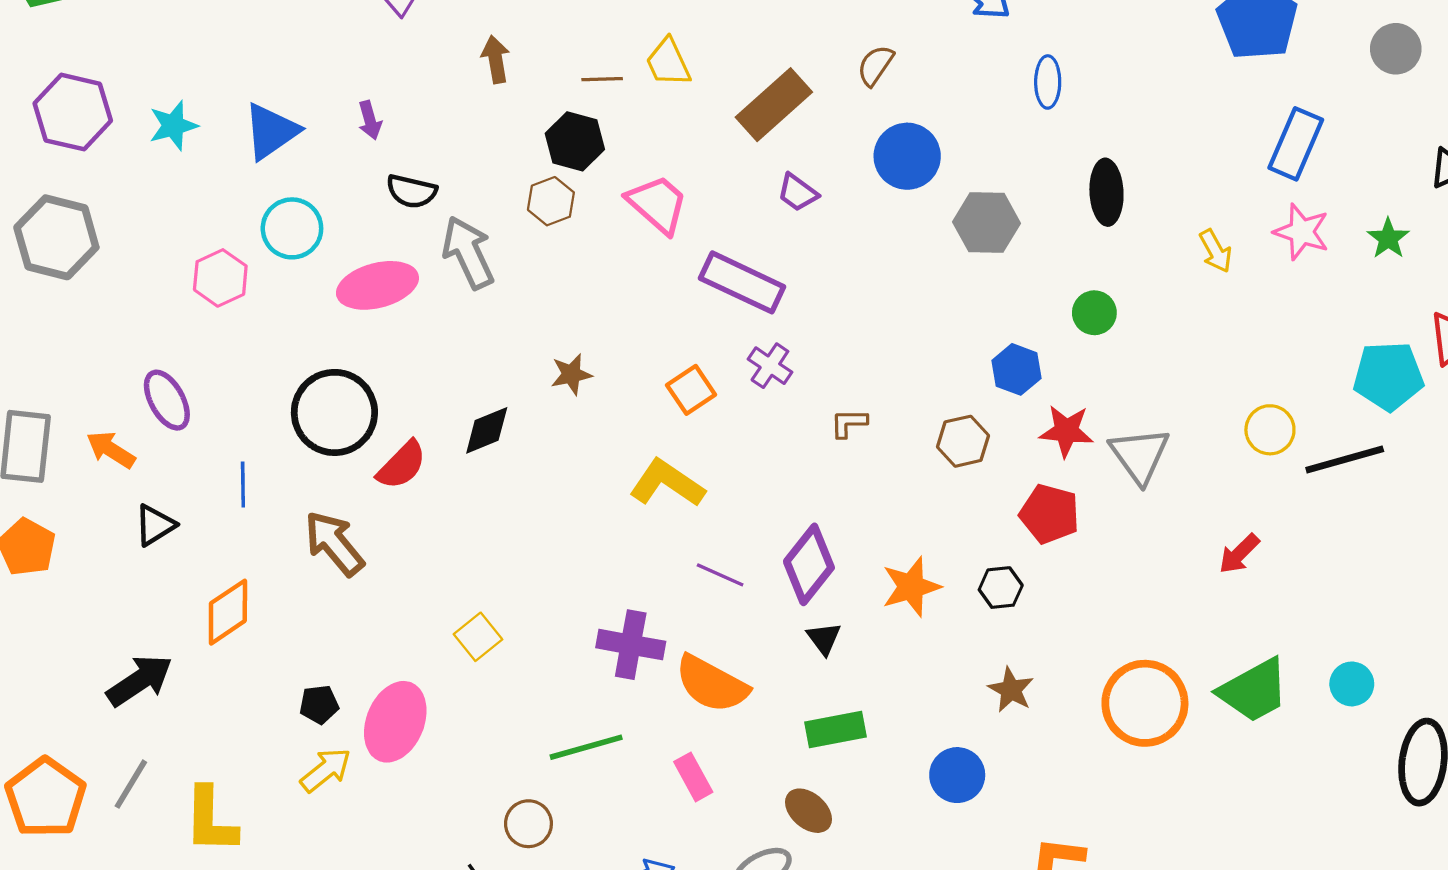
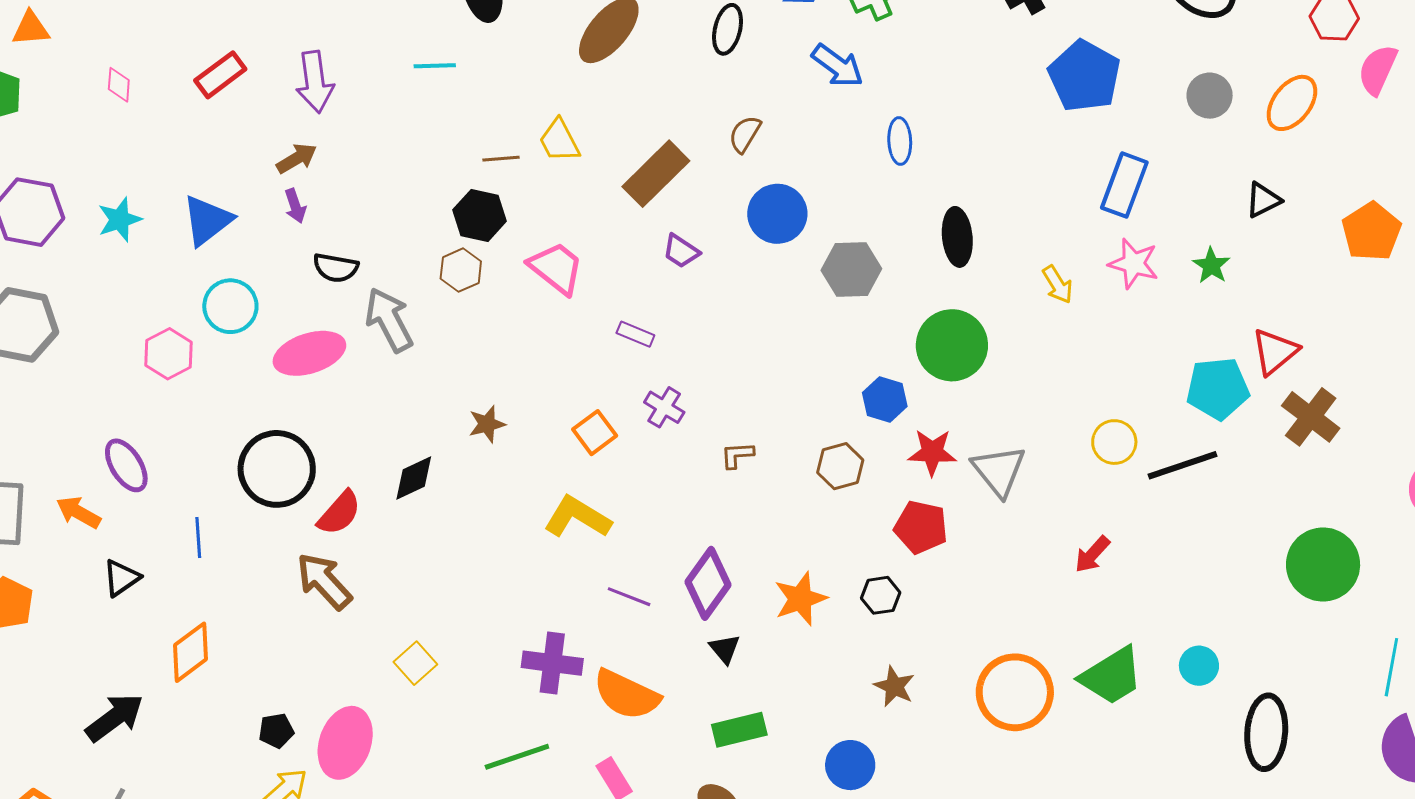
brown arrow: (496, 59) -> (297, 158), moved, turned 72
purple rectangle: (742, 282) -> (635, 334), size x0.5
green circle: (1094, 313) -> (952, 345), size x1.8
brown arrow: (334, 543) -> (324, 581), moved

